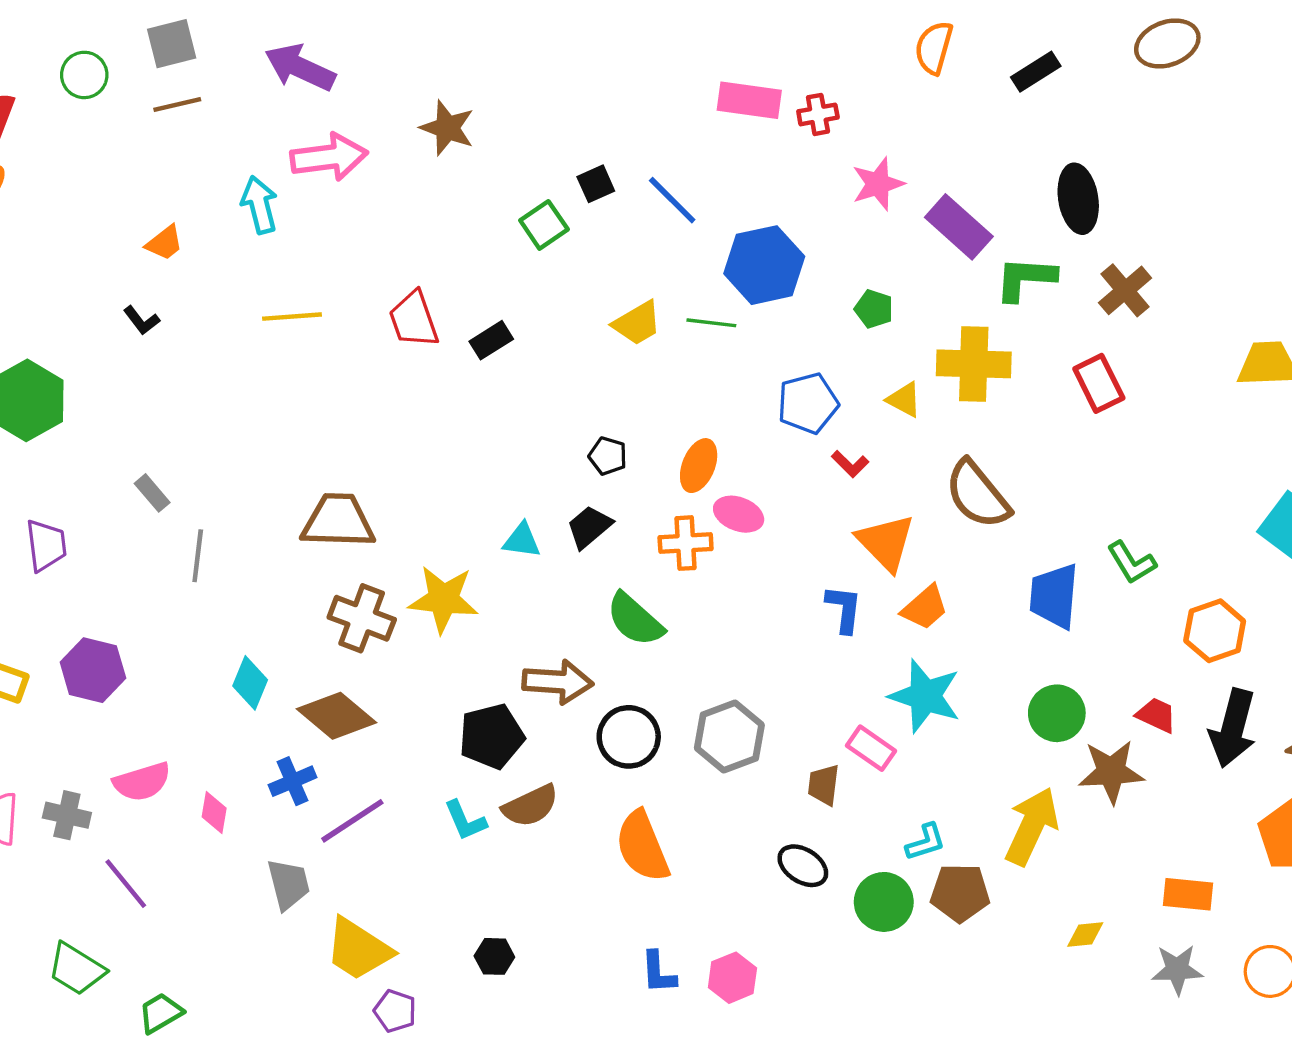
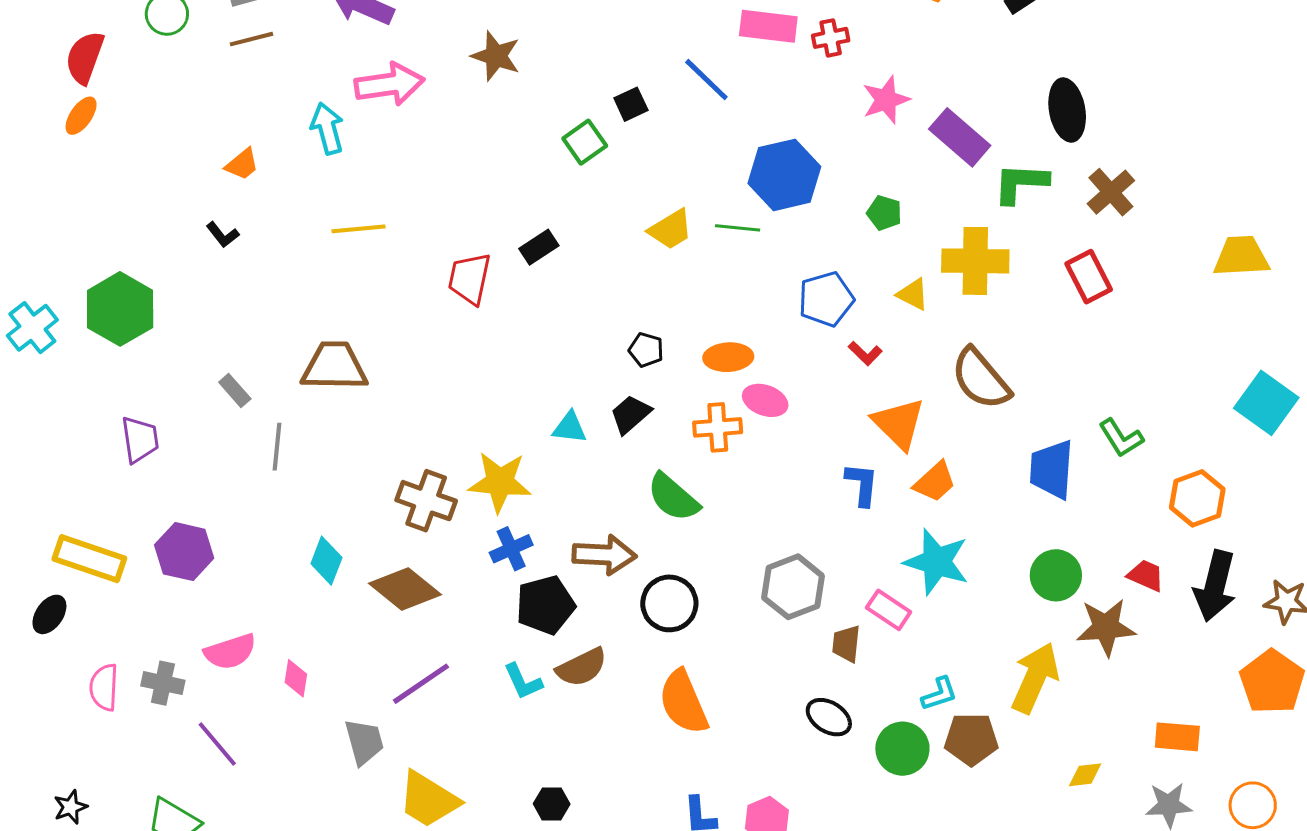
blue line: (672, 200) -> (706, 80), moved
red trapezoid: (414, 319) -> (470, 279), moved, turned 32
orange ellipse: (699, 466) -> (728, 357), turned 66
brown trapezoid: (338, 521) -> (334, 366), moved
gray hexagon: (729, 737) -> (793, 587), moved
blue cross: (293, 781) -> (511, 549), moved

